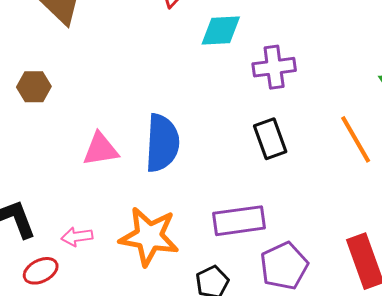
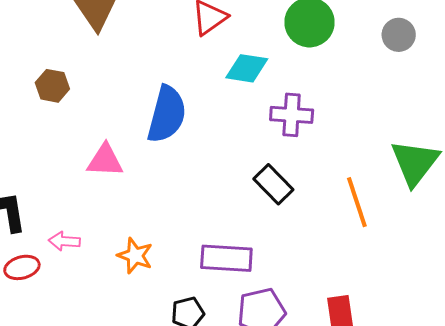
black rectangle: (270, 139) -> (273, 184), turned -36
blue semicircle: (162, 143) -> (167, 114), moved
orange star: (149, 236) -> (135, 256), size x0.6

